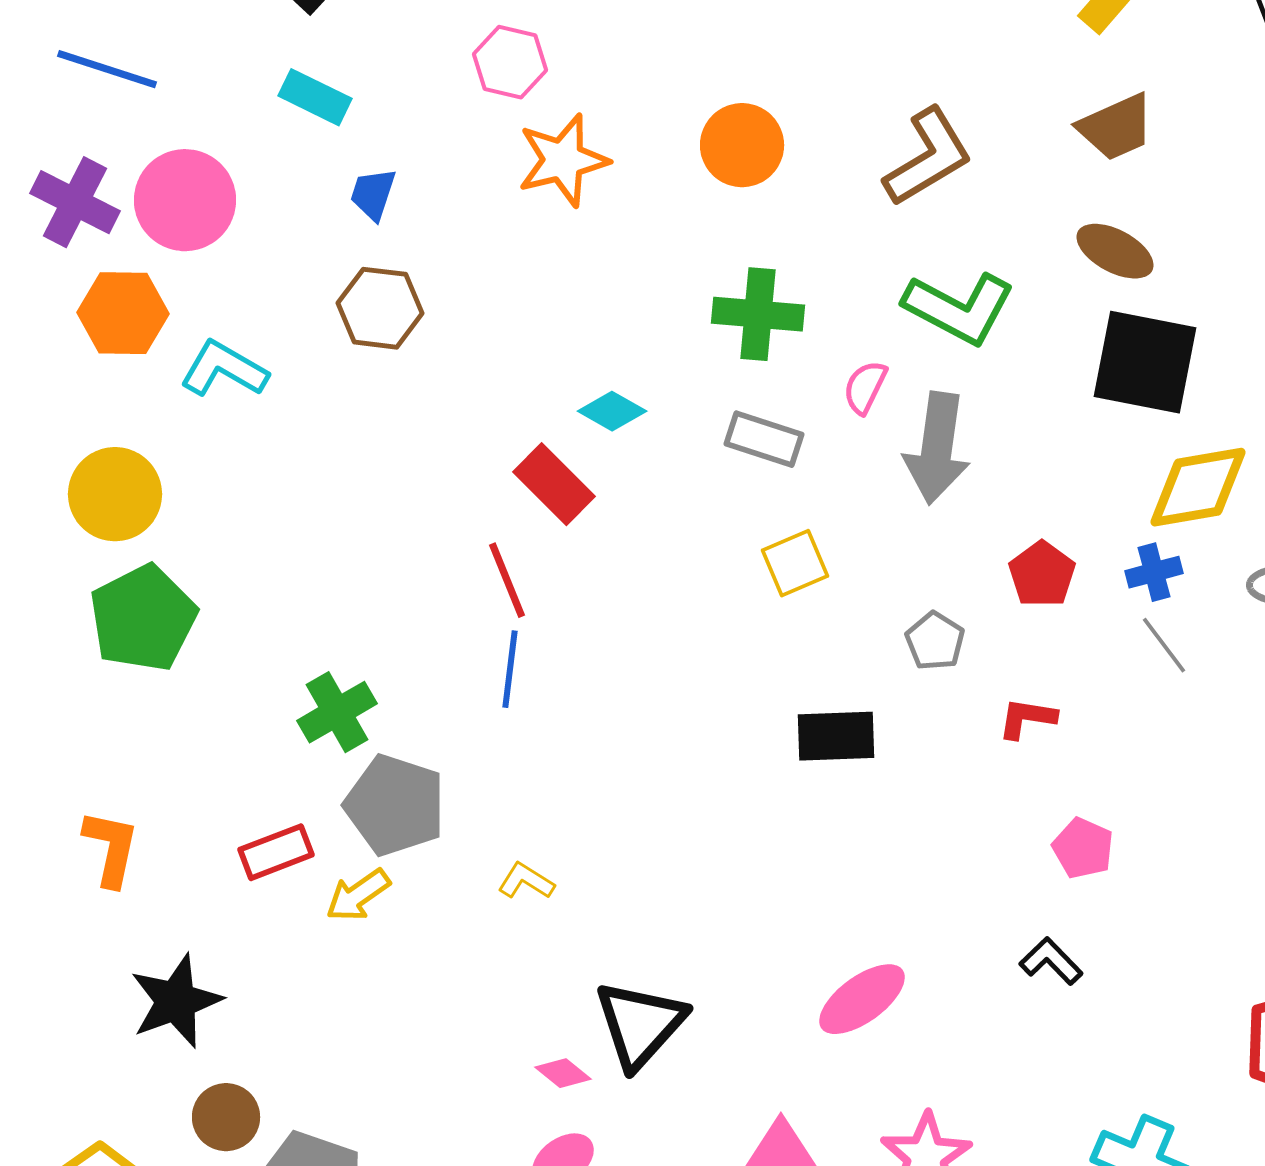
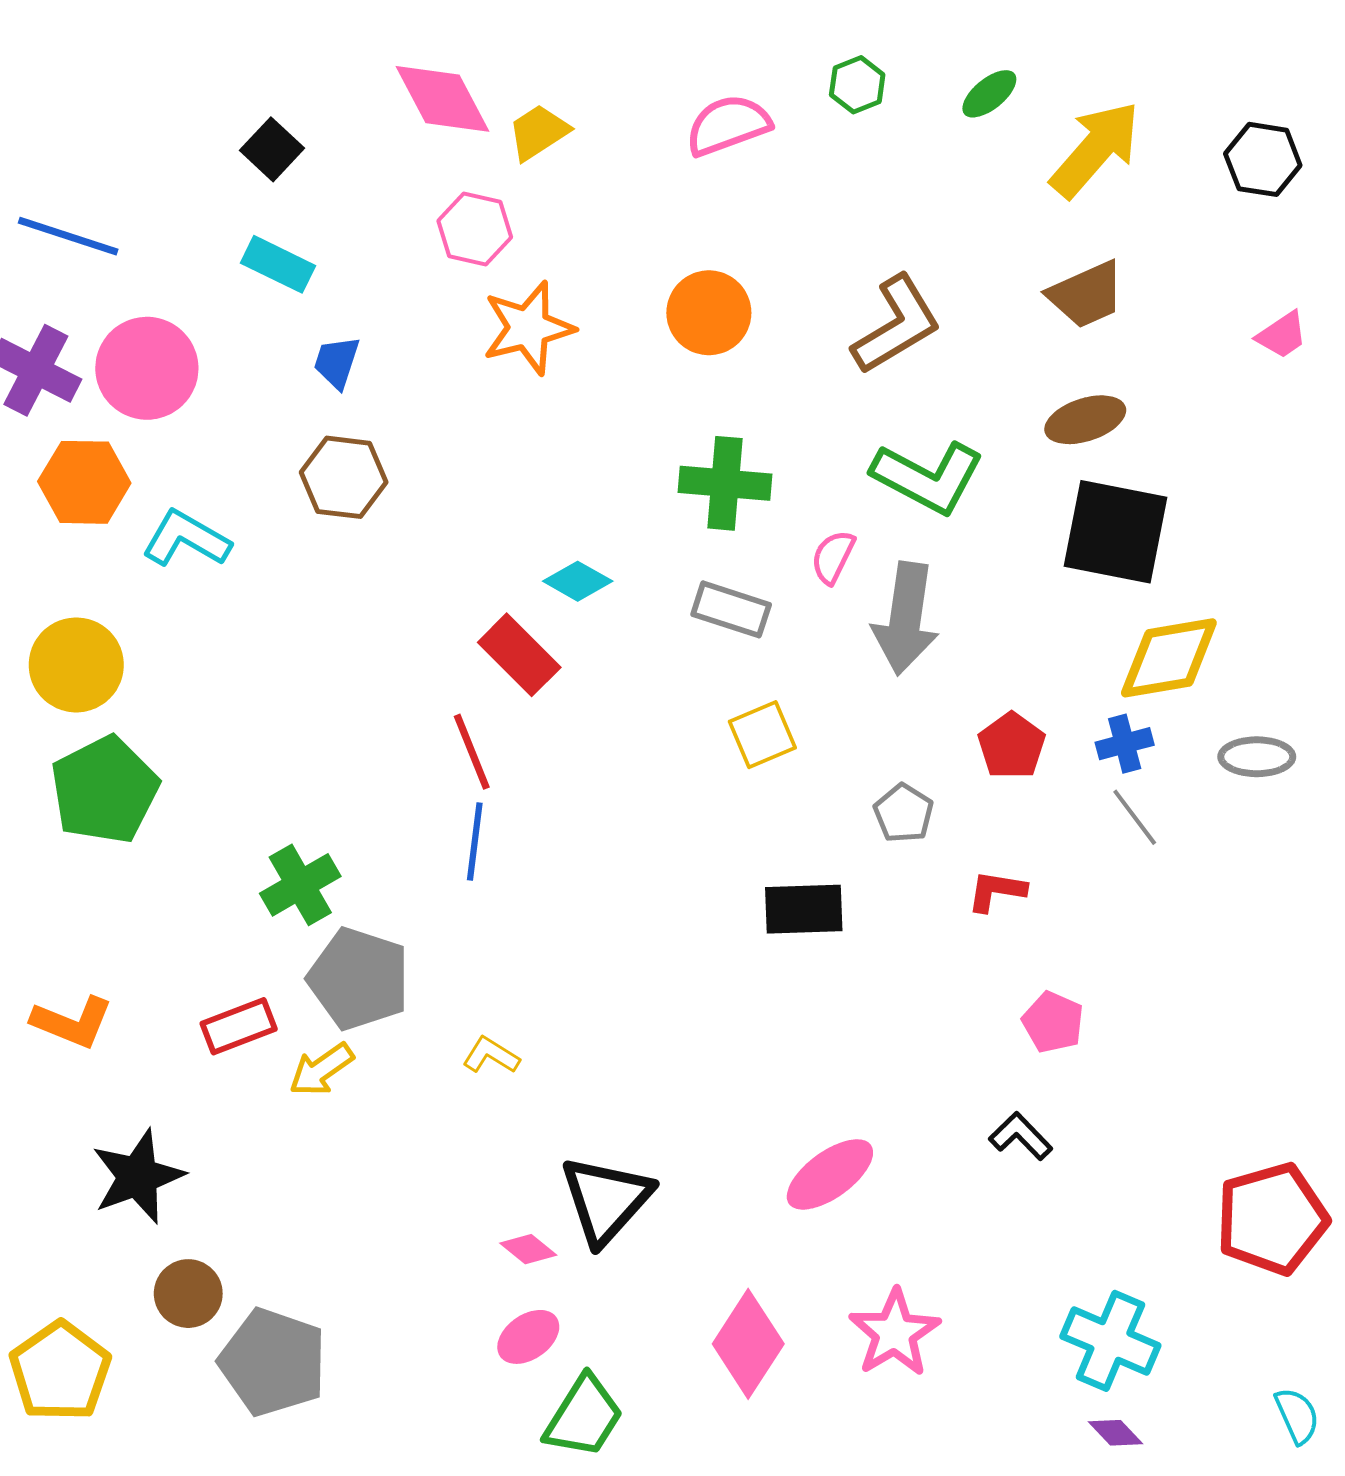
brown ellipse: (1115, 251) -> (1085, 420), turned -46
orange L-shape: (111, 848) -> (72, 1022), turned 100

